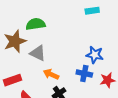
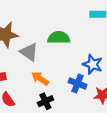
green semicircle: (36, 24) -> (59, 38), moved

